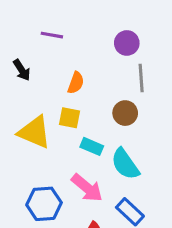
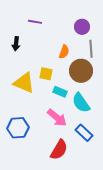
black arrow: (22, 70) -> (16, 44), turned 40
orange semicircle: (76, 83) -> (64, 52), moved
brown circle: (125, 113) -> (81, 71), size x1.5
blue hexagon: (44, 204) -> (18, 128), moved

